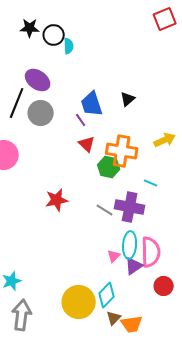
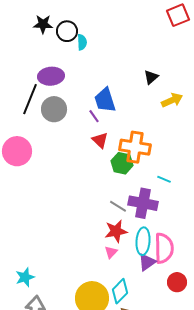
purple ellipse: (38, 80) -> (51, 76), turned -40
black triangle: (128, 99) -> (151, 77), moved
yellow arrow: (165, 140) -> (172, 100), moved
red star: (57, 200) -> (116, 231), moved
pink triangle: (114, 256) -> (111, 252), moved

